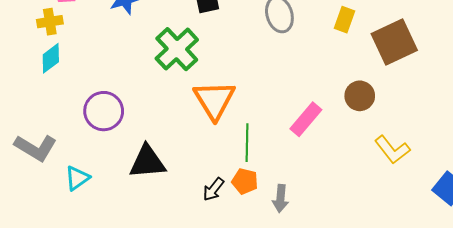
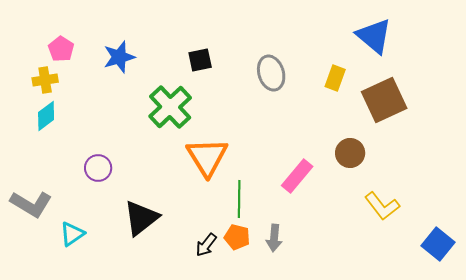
purple circle: (104, 111) -> (98, 168), size x0.7
black triangle: (147, 162) -> (141, 218), turned -33
gray arrow: (280, 198) -> (274, 238), moved

